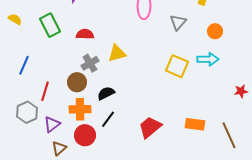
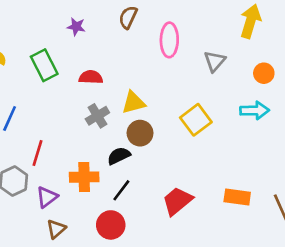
yellow square: (177, 66) -> (196, 120), moved, turned 30
brown circle: (77, 82) -> (140, 133), moved
red circle: (85, 135) -> (111, 225), moved

